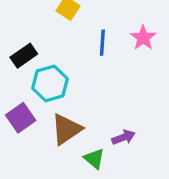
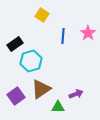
purple square: (21, 118) -> (16, 96), moved
green triangle: (94, 159) -> (58, 107), turned -40

